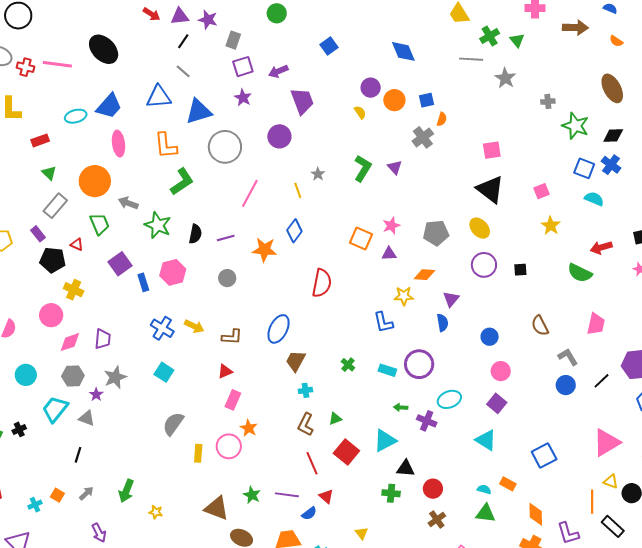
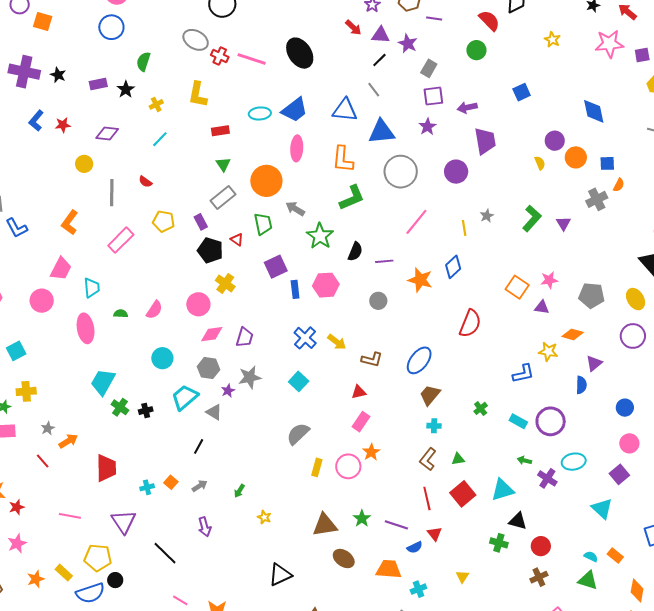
blue L-shape: (383, 322) -> (523, 374), turned -100
green arrow: (126, 491) -> (239, 491), size x0.6
brown triangle: (217, 508) -> (325, 525), turned -40

